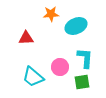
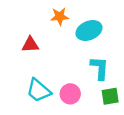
pink circle: (60, 67) -> (70, 94), moved
green square: (82, 82) -> (110, 96), moved

